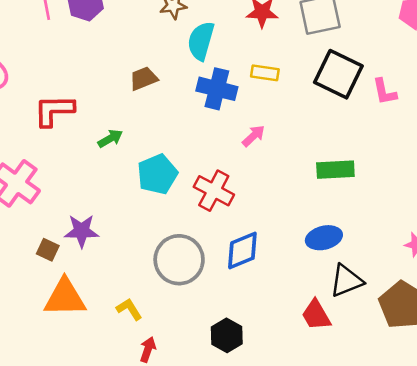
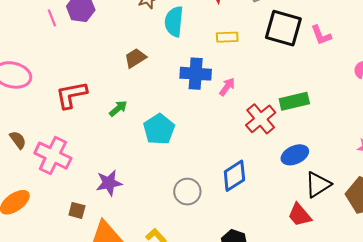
blue cross: (217, 89) -> (196, 74), moved
red cross: (214, 191) -> (261, 119), moved, turned 32
brown square: (48, 250) -> (77, 210), moved
gray circle: (179, 260) -> (187, 192), size x0.7

